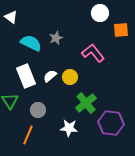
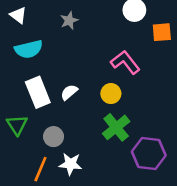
gray star: (56, 38) -> (69, 20), moved
cyan semicircle: (31, 43) -> (29, 49), moved, turned 140
yellow circle: (70, 77) -> (111, 94), moved
white star: (69, 128) -> (70, 164), moved

